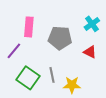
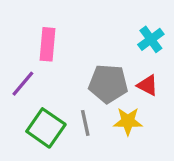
gray pentagon: (60, 38) -> (108, 84), moved
yellow star: (72, 85) -> (128, 121), moved

